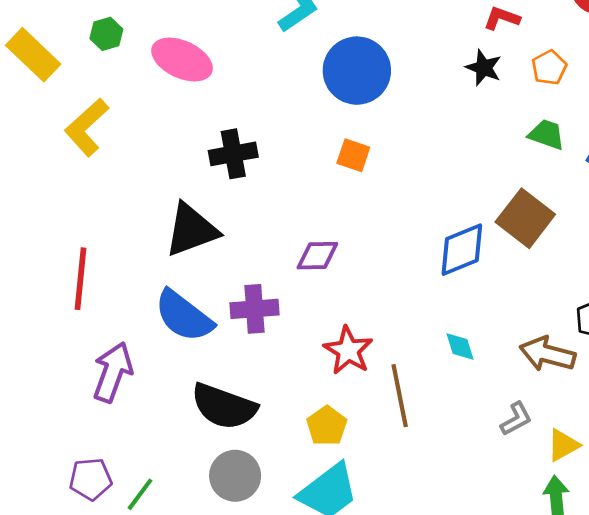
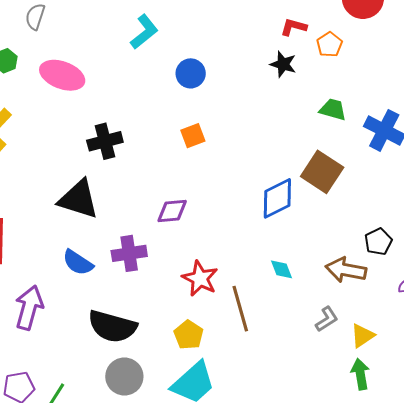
orange pentagon: (549, 68) -> (329, 44), moved
blue circle: (357, 71) -> (191, 73), size x0.6
orange square: (353, 155) -> (193, 136), turned -35
black triangle: (191, 230) -> (79, 199), turned 42
blue semicircle: (184, 316) -> (78, 263), size x0.7

